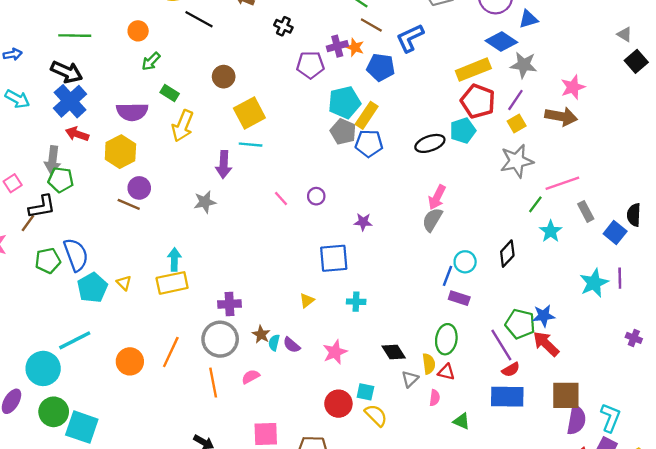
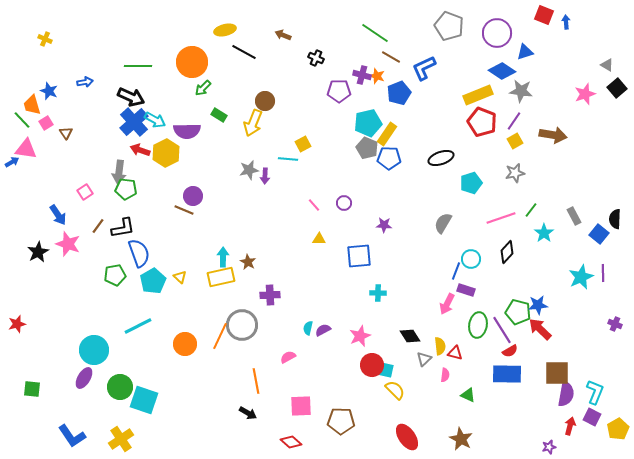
orange circle: (138, 31) -> (192, 62), size x1.8
purple cross: (337, 46) -> (362, 75), turned 30
blue pentagon: (381, 67) -> (399, 93), turned -30
pink star: (573, 87) -> (585, 94), moved
cyan arrow: (17, 99) -> (155, 120), moved
yellow square: (249, 113) -> (303, 144), moved, size x0.6
yellow arrow: (183, 126) -> (253, 123), moved
cyan pentagon: (463, 131) -> (471, 183), moved
yellow hexagon: (120, 152) -> (166, 153), moved
gray star: (517, 161) -> (515, 173), size x0.7
purple arrow: (224, 165) -> (265, 176), size x0.7
pink line: (562, 183) -> (501, 218), moved
pink arrow: (437, 197) -> (447, 304), moved
gray star: (205, 202) -> (249, 170), moved
black L-shape: (42, 207) -> (123, 228), moved
green pentagon: (48, 261) -> (115, 275), moved
yellow triangle: (307, 300) -> (319, 239), moved, turned 40
brown star: (261, 334) -> (248, 262), moved
gray circle: (220, 339) -> (242, 325), moved
green ellipse: (446, 339) -> (478, 325), moved
purple semicircle: (292, 345) -> (323, 330), turned 112
cyan circle: (43, 368) -> (94, 350), moved
orange line: (213, 383) -> (256, 381), moved
red circle: (338, 404) -> (372, 365), moved

